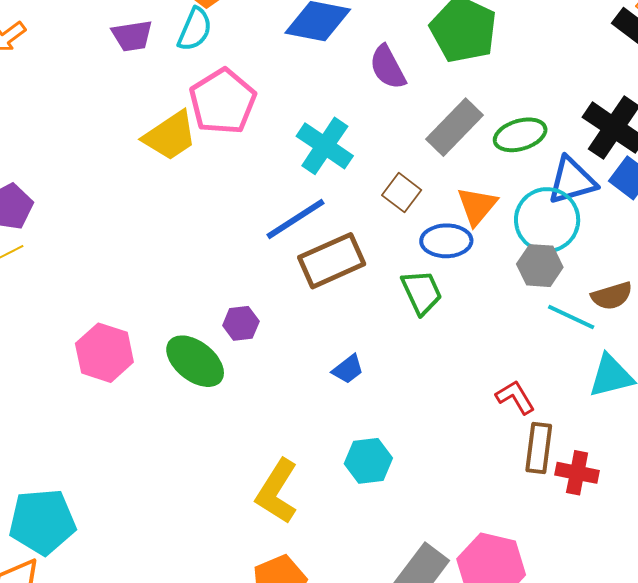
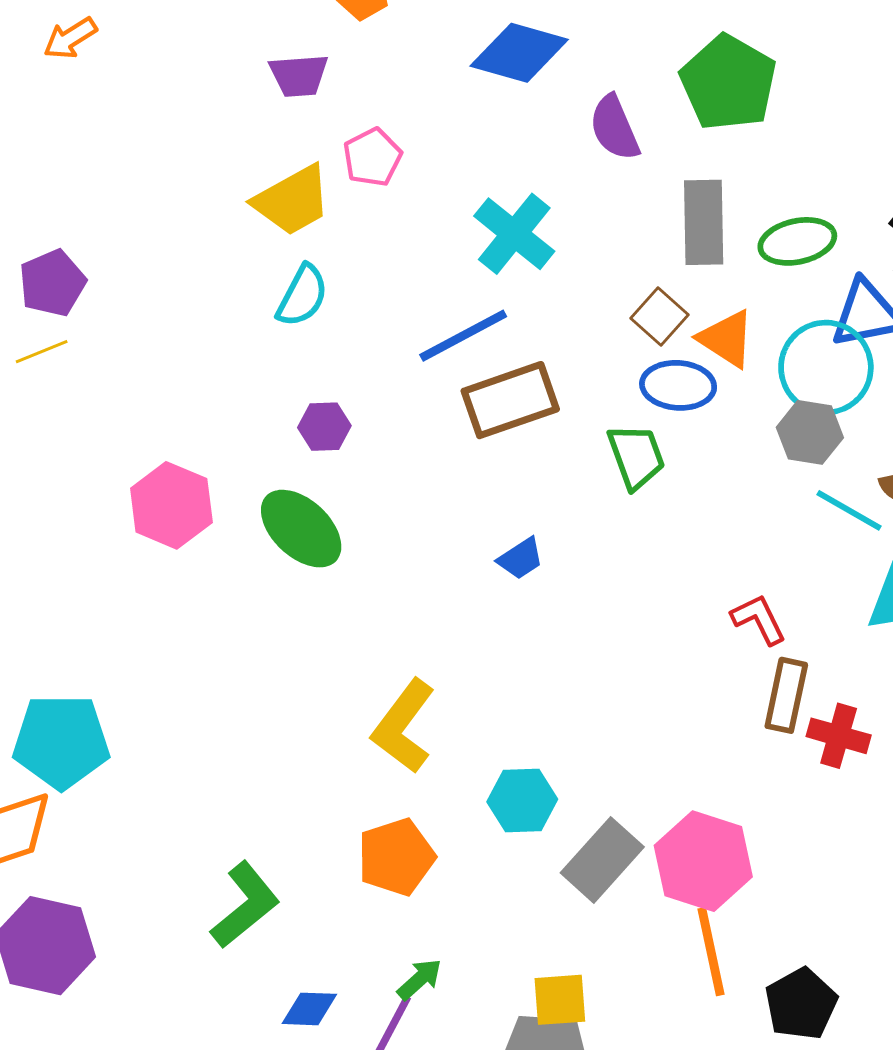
cyan semicircle: (195, 29) -> (302, 296), moved
purple trapezoid: (132, 36) -> (299, 75), moved
pink pentagon: (223, 102) -> (372, 157), size x0.6
gray rectangle: (454, 127) -> (704, 222), turned -50
brown square: (402, 193) -> (660, 317), moved
orange triangle: (477, 206) -> (726, 339), turned -42
purple hexagon: (241, 323) -> (324, 427), moved
cyan hexagon: (368, 461) -> (522, 801), moved

